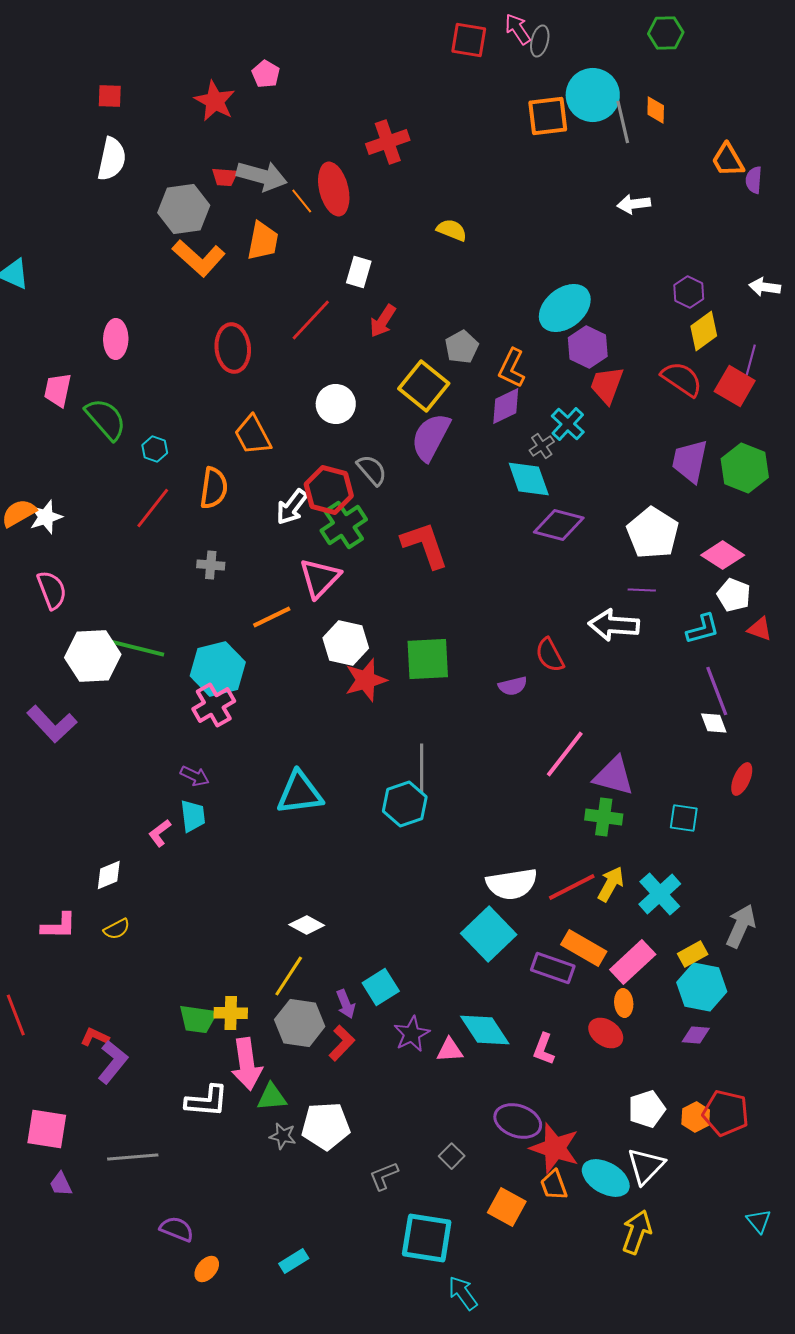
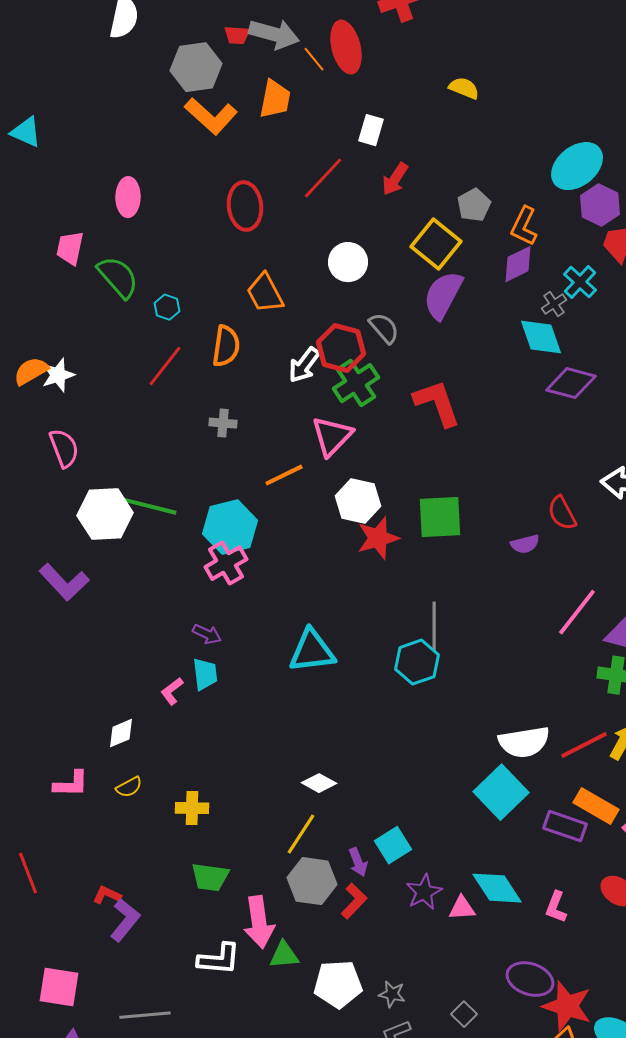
yellow cross: (231, 1013) -> (192, 808), moved
gray star: (283, 1136) -> (392, 994), moved

